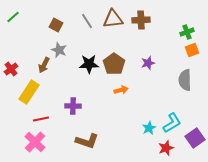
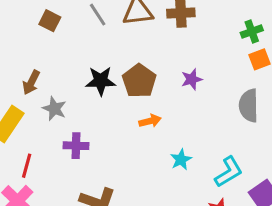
gray star: (59, 50) -> (54, 109), moved
red line: (41, 119) -> (27, 166), turned -63
cyan star: (149, 128) -> (181, 160), moved

